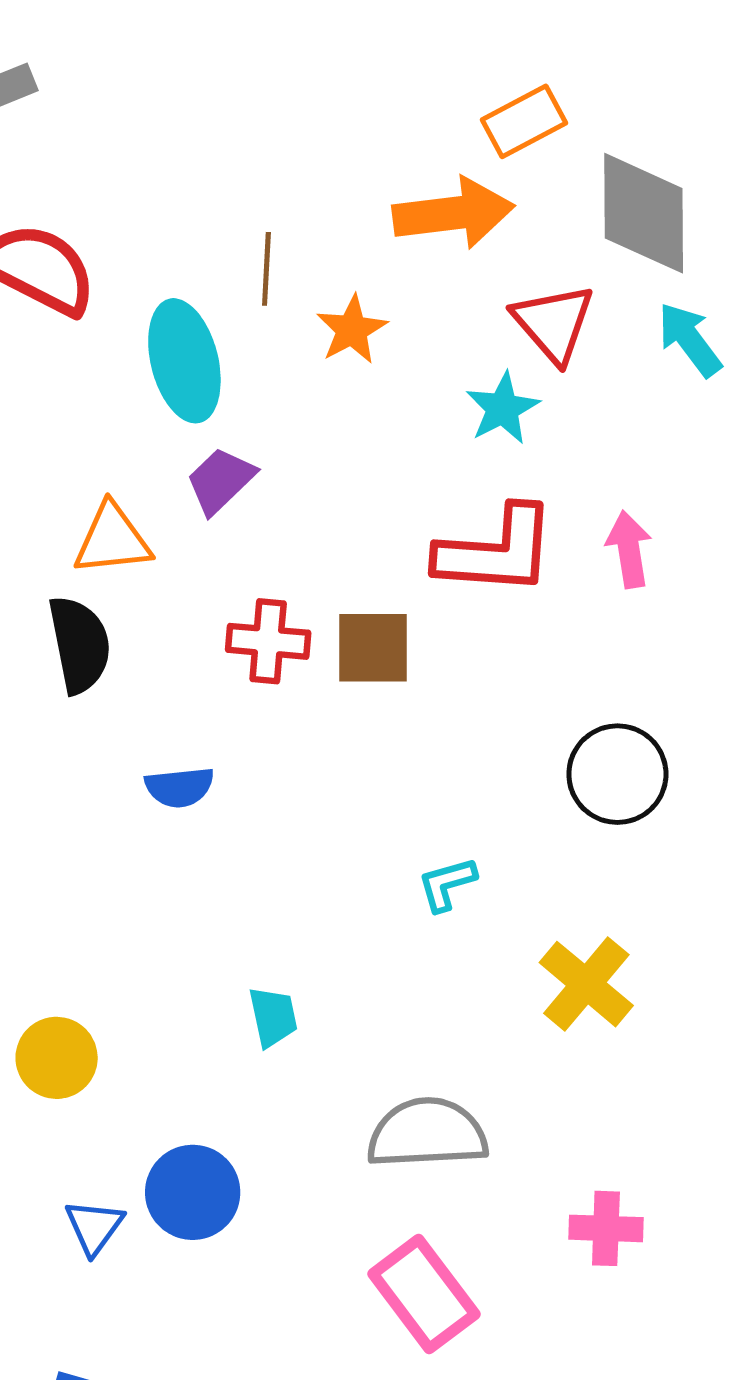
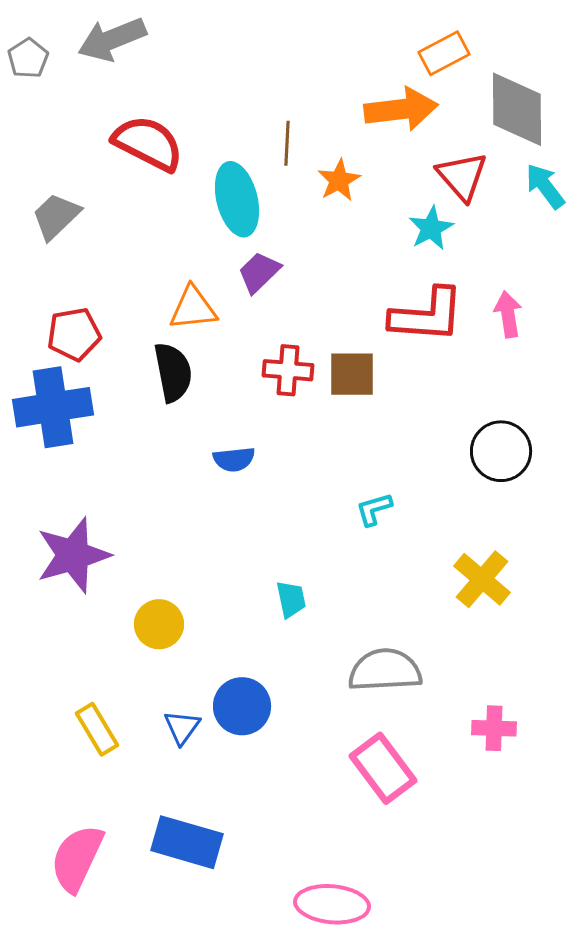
cyan L-shape: (447, 884) -> (374, 509), moved

